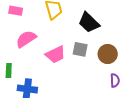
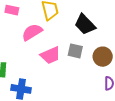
pink semicircle: (26, 39) -> (32, 32), moved

